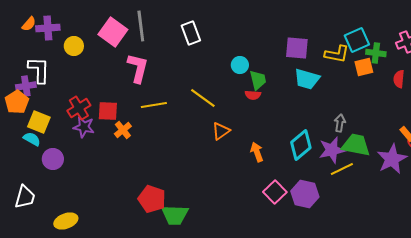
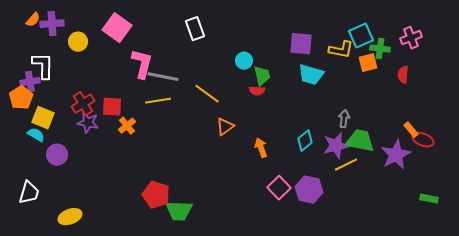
gray line: (141, 26) -> (163, 77), moved, turned -72
cyan diamond: (301, 145) -> (305, 141), size x0.7

